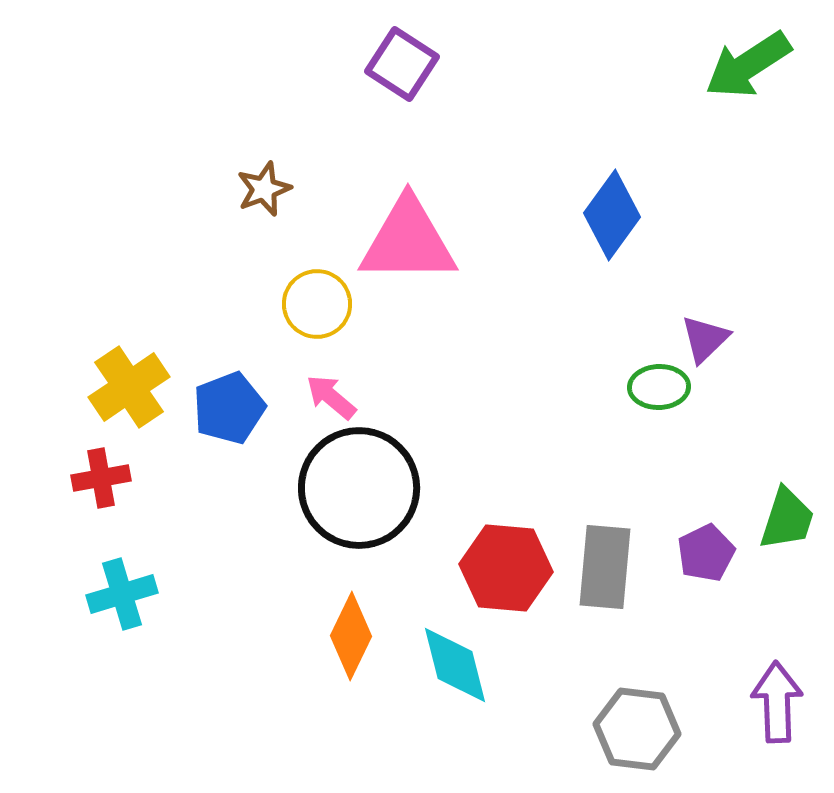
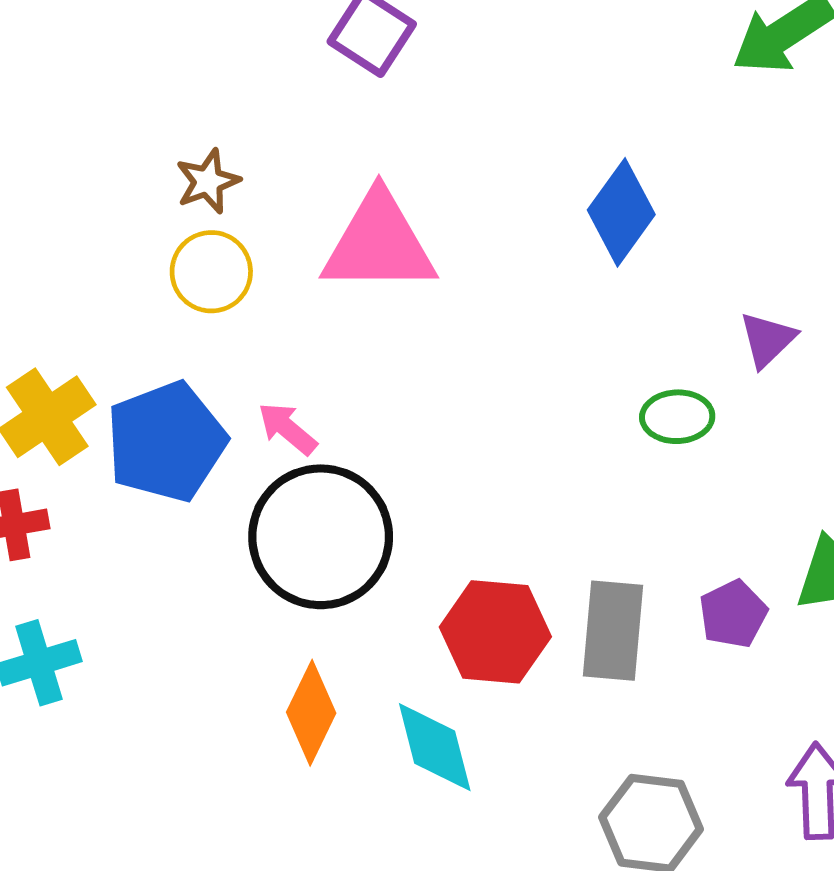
yellow circle: (317, 304) -> (211, 272), moved
purple triangle: (705, 339) -> (768, 339), moved
blue pentagon: (229, 408) -> (166, 442), size x1.4

